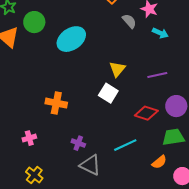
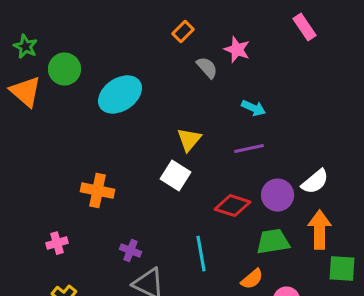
cyan arrow: (160, 33) -> (254, 108), moved
cyan line: (125, 145) -> (201, 254), turned -75

